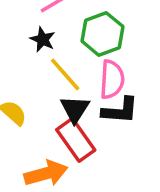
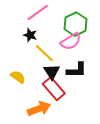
green hexagon: (102, 34) -> (76, 24), moved
pink semicircle: (112, 79) -> (71, 41), moved, turned 60

